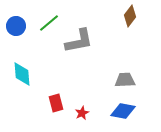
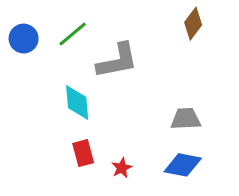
cyan diamond: (22, 74) -> (77, 102), moved

